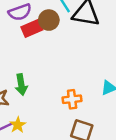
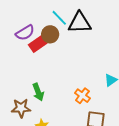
orange cross: (72, 99) -> (82, 96), turned -35

